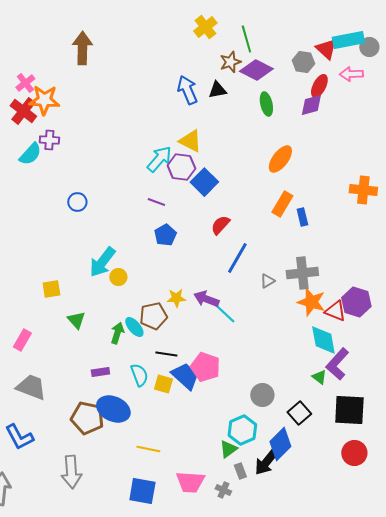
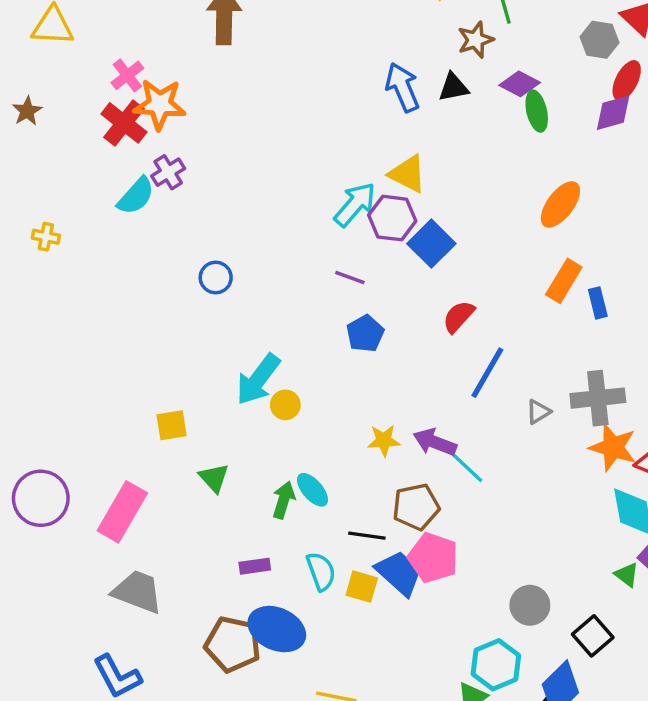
purple diamond: (256, 70) -> (520, 84), moved, size x0.7
purple cross: (49, 140) -> (168, 172), turned -36
brown pentagon: (153, 316) -> (416, 507), moved
pink rectangle: (22, 340) -> (122, 512), size x1.6

